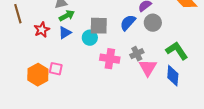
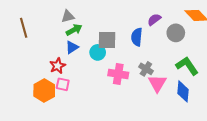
blue semicircle: (128, 23) -> (137, 37), turned -36
gray circle: (153, 23) -> (176, 33), moved
red star: (42, 30) -> (58, 66), moved
gray cross: (137, 54) -> (146, 69), turned -32

